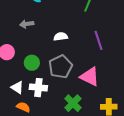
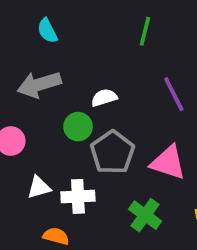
gray arrow: (27, 24) -> (39, 84), size x1.6
green circle: (32, 63) -> (78, 127), moved
white triangle: (17, 87) -> (39, 187), moved, turned -40

